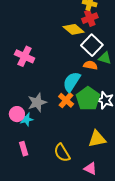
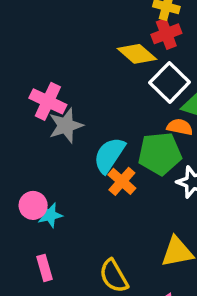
orange semicircle: (90, 65) -> (180, 127), moved
cyan semicircle: (72, 82) -> (109, 155), moved
green pentagon: (88, 99) -> (160, 154), moved, turned 30
gray star: (37, 102) -> (66, 125), moved

